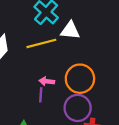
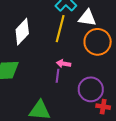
yellow line: (41, 43) -> (60, 29), turned -64
orange circle: (80, 79) -> (98, 42), moved

